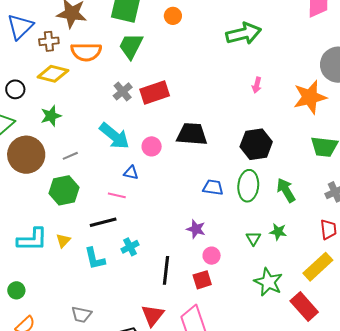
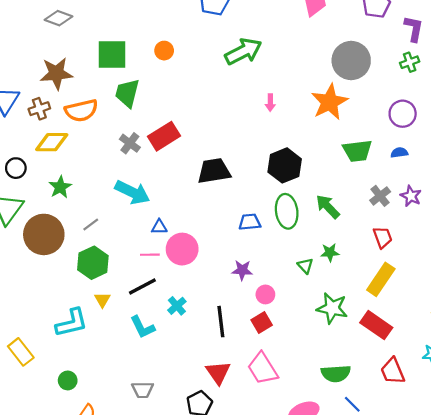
pink circle: (152, 146) -> (182, 249), moved, size x1.5
yellow triangle: (63, 241) -> (102, 300), moved

